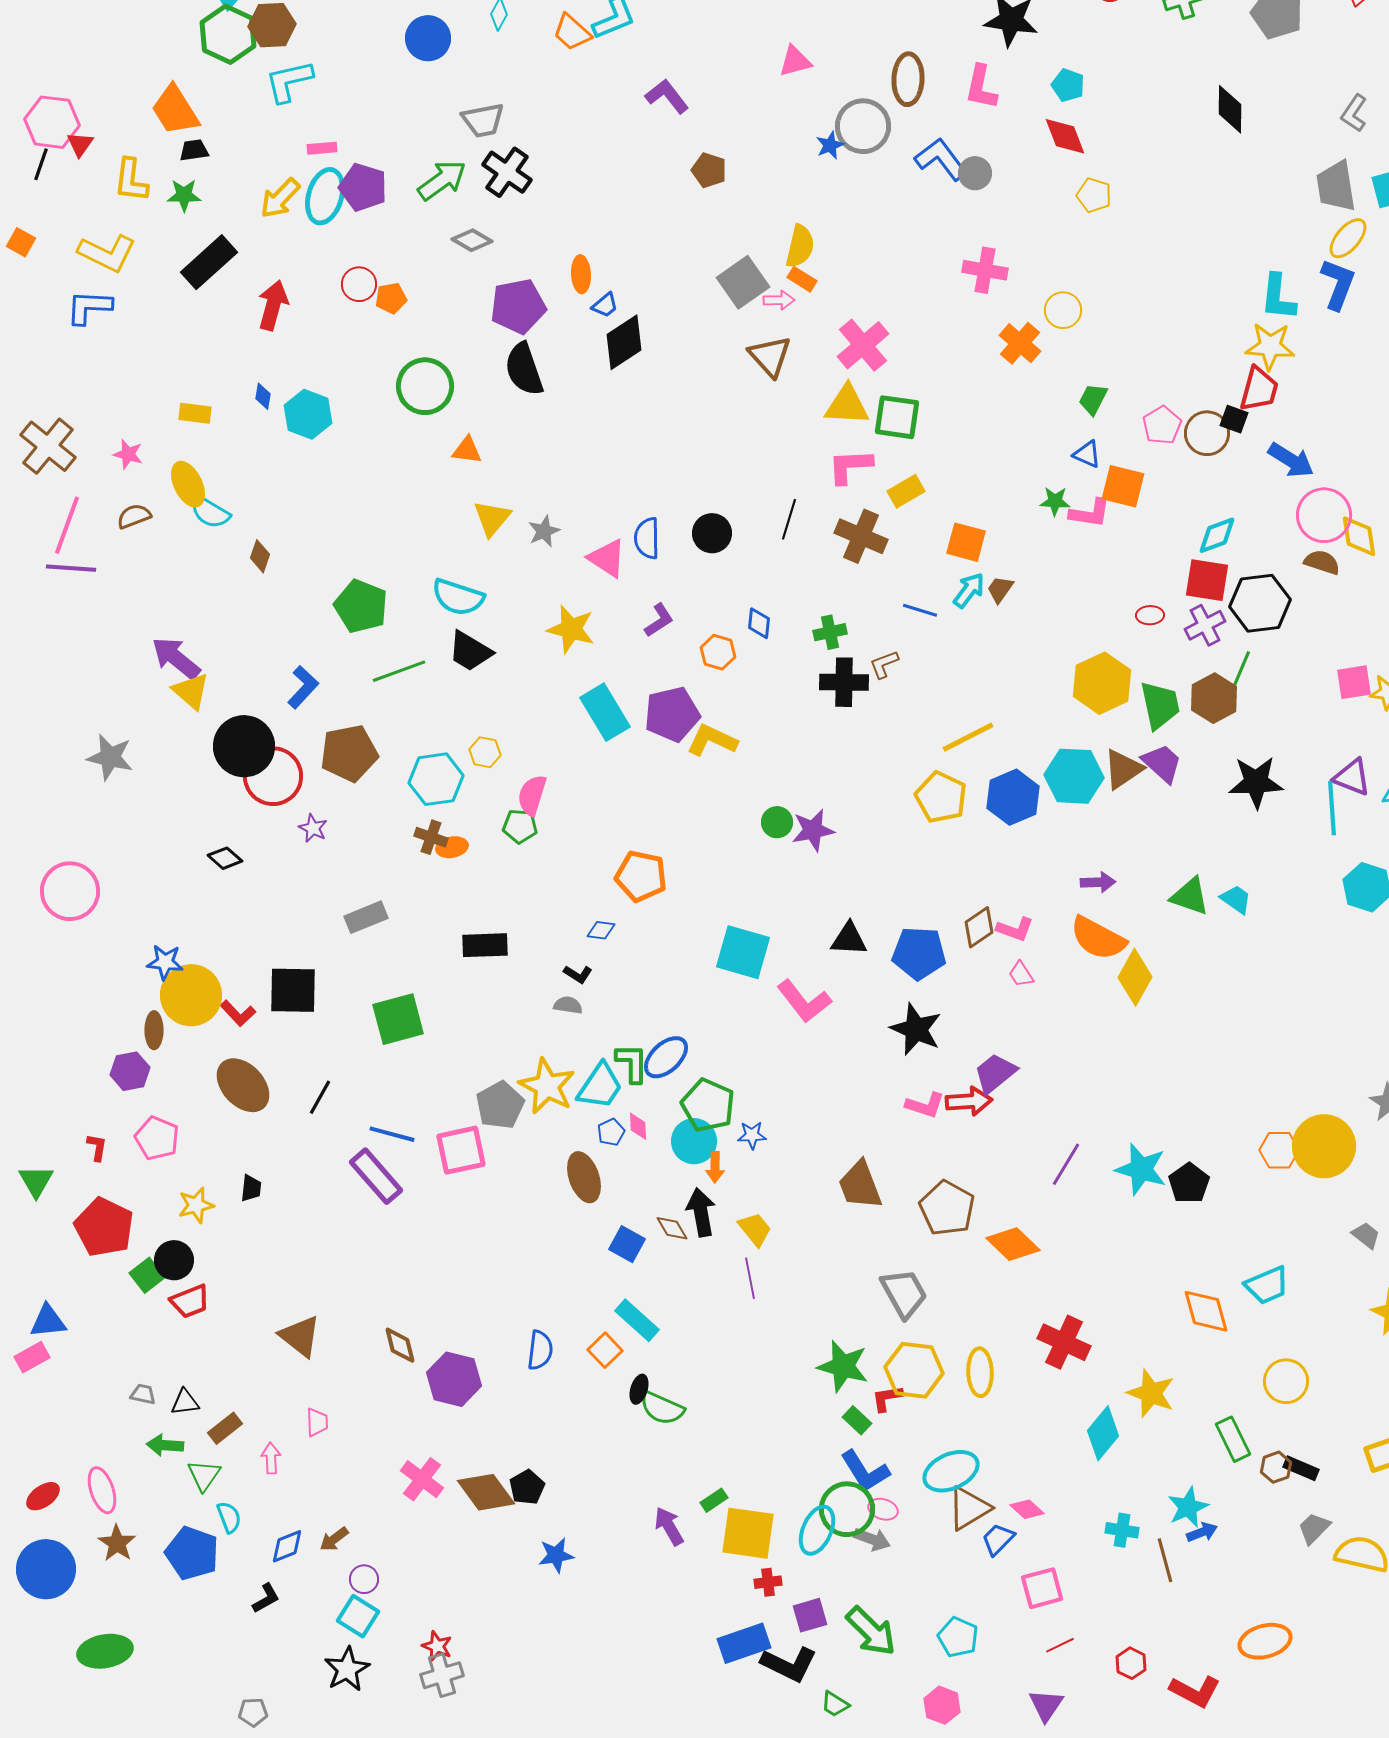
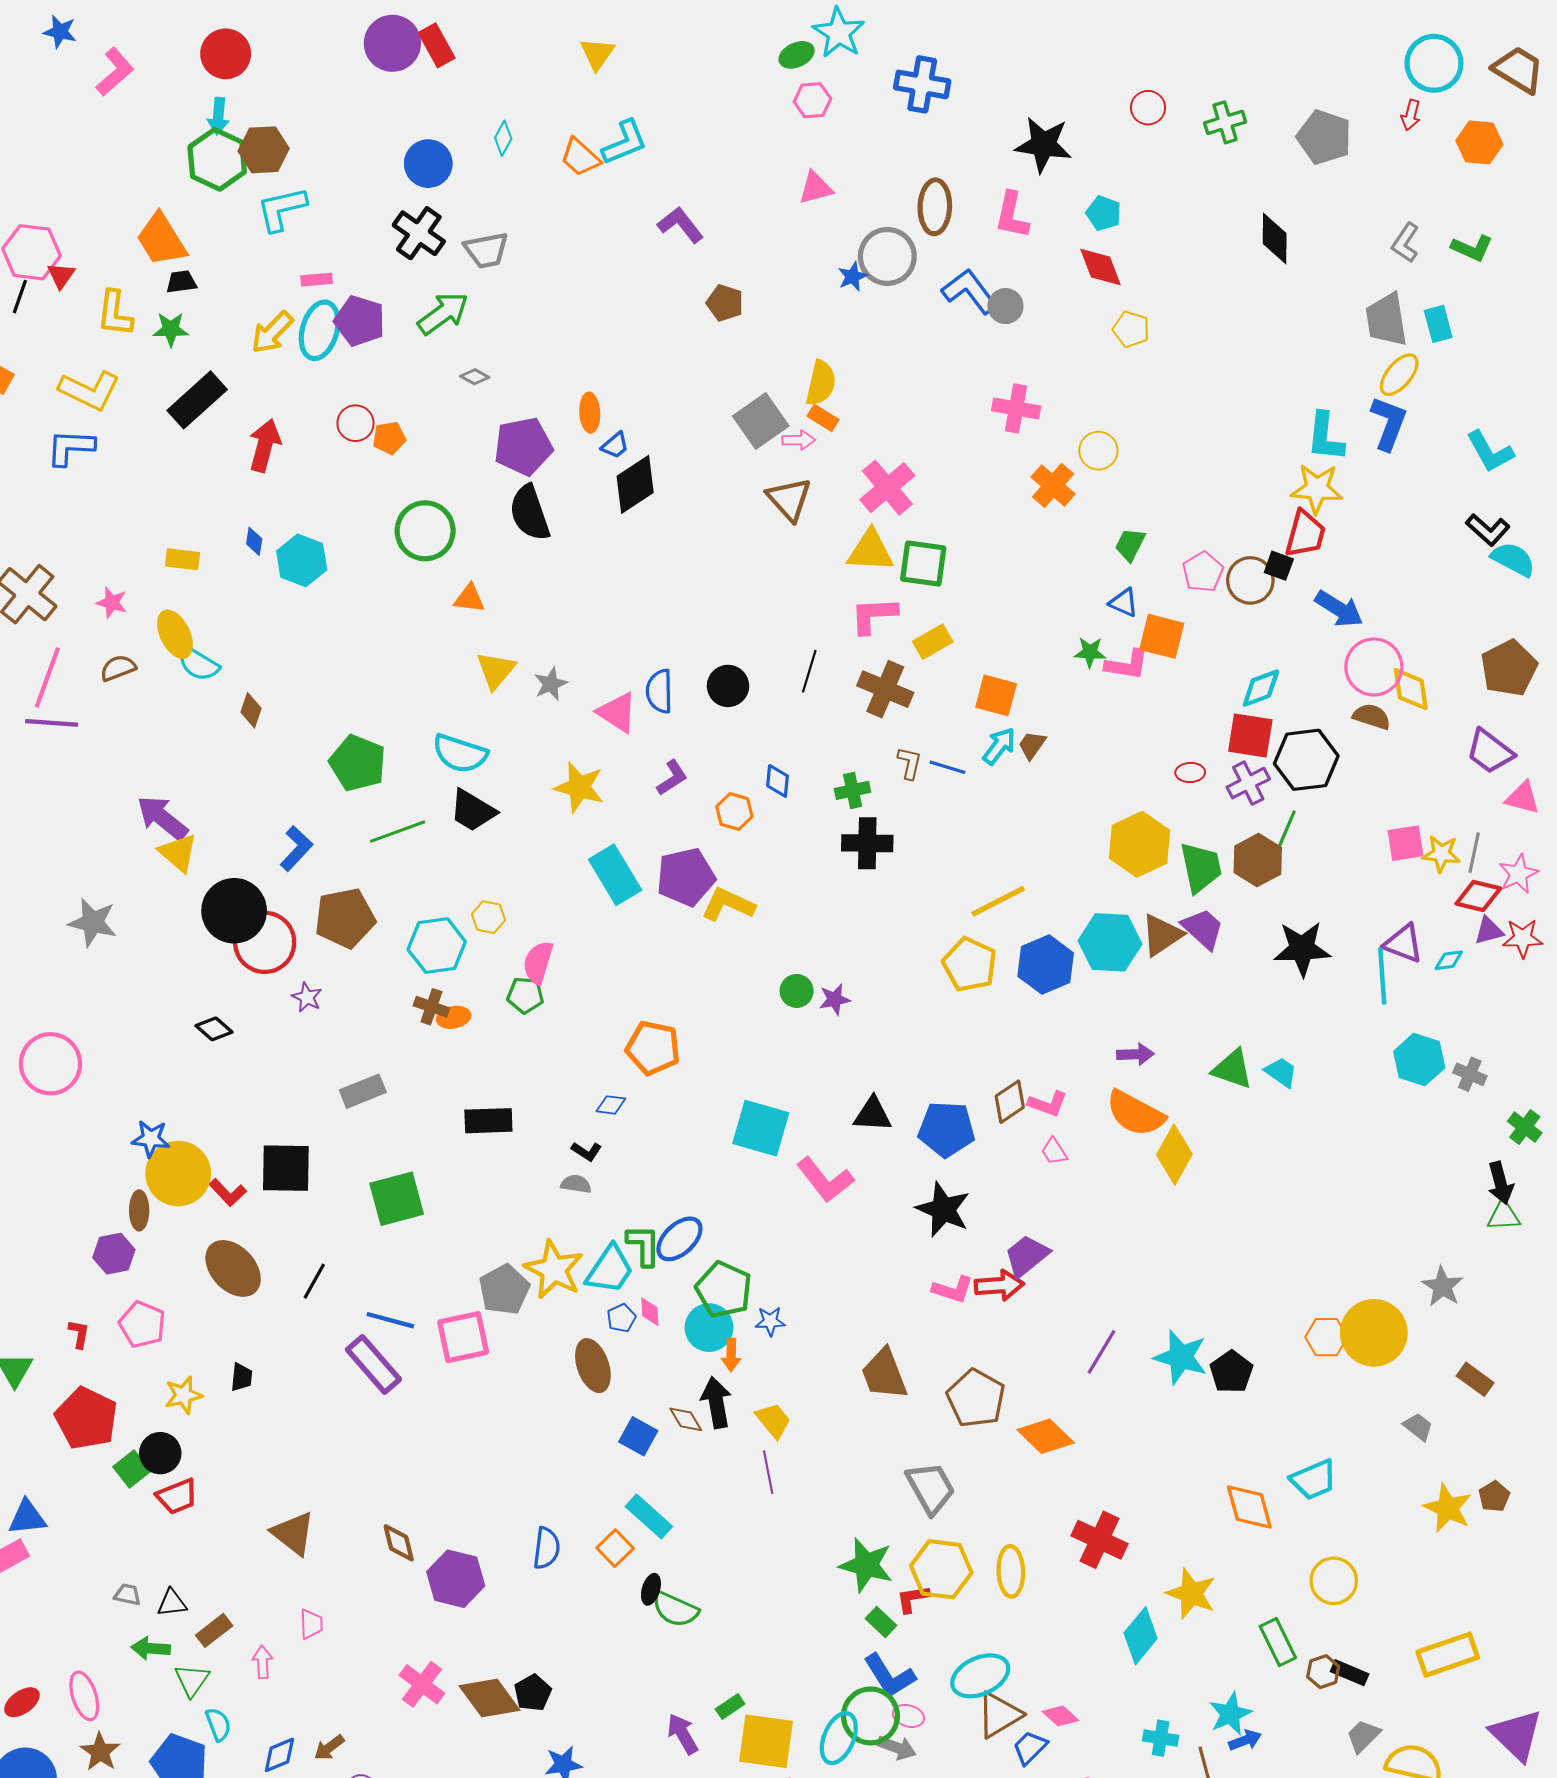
black cross: (507, 172) -> (419, 233), moved
gray diamond: (472, 240) -> (475, 377), size x0.7
brown L-shape: (884, 664) -> (909, 763), moved, turned 124
purple star: (813, 830) -> (835, 999), size x0.7

